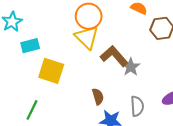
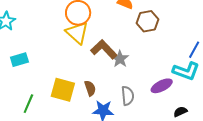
cyan rectangle: (30, 46) -> (19, 60), moved
yellow square: (51, 71) -> (63, 90), moved

